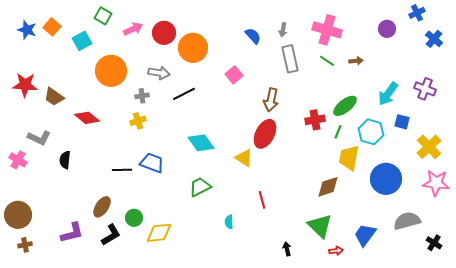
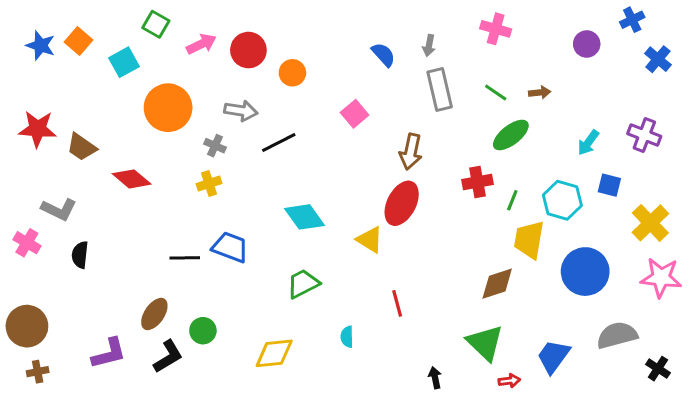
pink cross: (327, 30) -> (496, 29), moved, size x0.7
orange circle: (193, 48) -> (292, 73), size x0.6
cyan arrow: (388, 94) -> (588, 143), size x0.7
gray cross: (142, 96) -> (215, 146), turned 32
green ellipse: (345, 106) -> (511, 135), moved
black semicircle: (65, 160) -> (80, 255), moved
yellow diamond: (159, 233) -> (274, 353), moved

